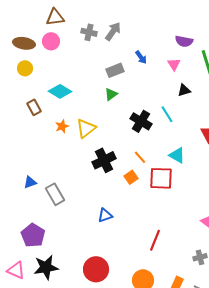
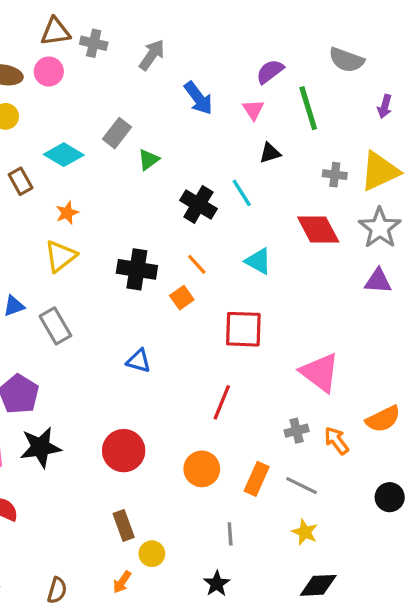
gray cross: (89, 32) -> (94, 43), moved
purple semicircle: (184, 41) -> (270, 71), turned 132
blue arrow: (141, 57) -> (198, 98), size x1.5
gray rectangle: (115, 70) -> (117, 133), moved, turned -30
yellow triangle: (86, 128) -> (60, 256), moved
black cross: (104, 160) -> (137, 269), turned 35
red square: (161, 178) -> (243, 329), moved
blue triangle: (105, 215) -> (139, 361), turned 35

